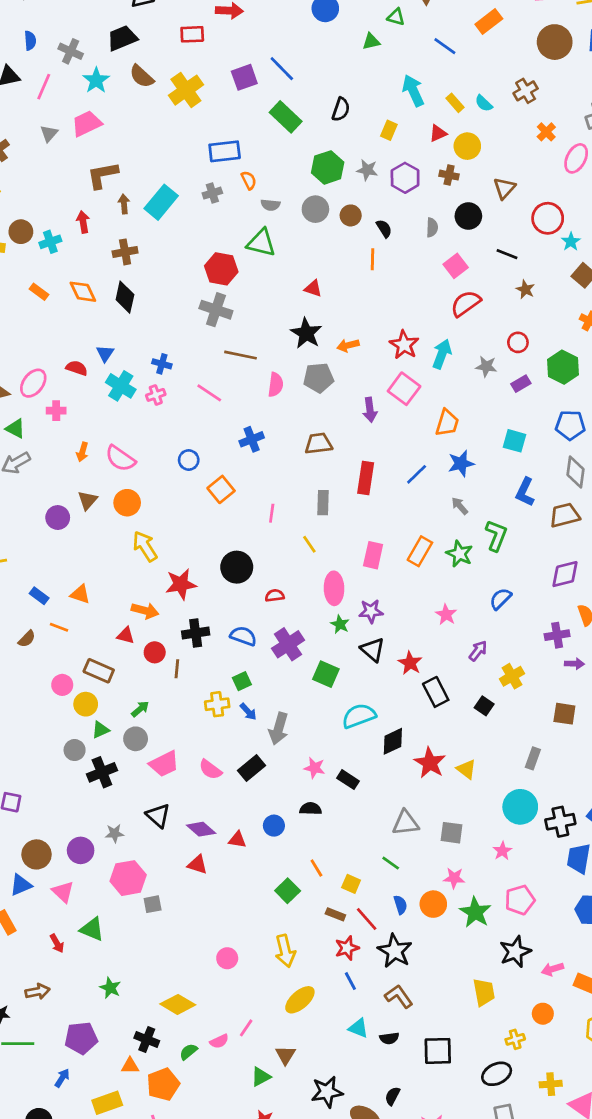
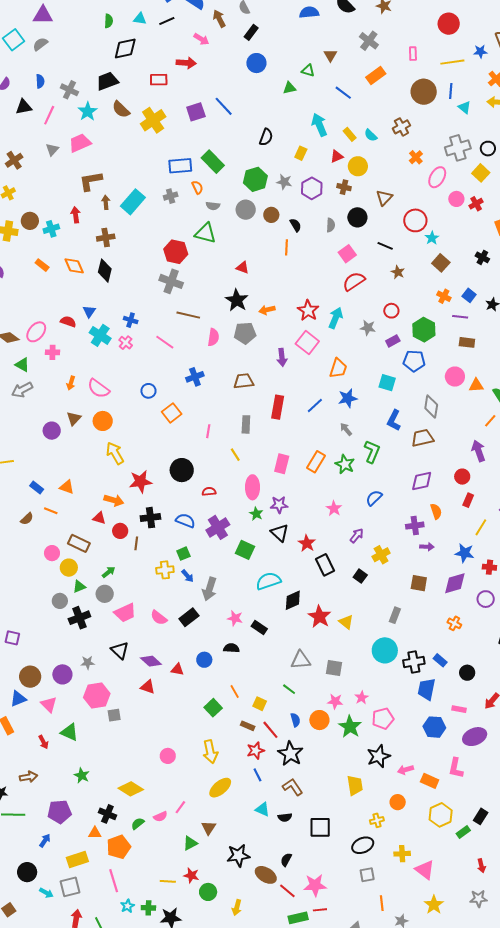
green rectangle: (286, 117) -> (213, 162), moved
pink cross: (156, 395) -> (126, 343), turned -32
blue pentagon: (570, 425) -> (414, 361), moved
pink star: (502, 851) -> (362, 698), moved

